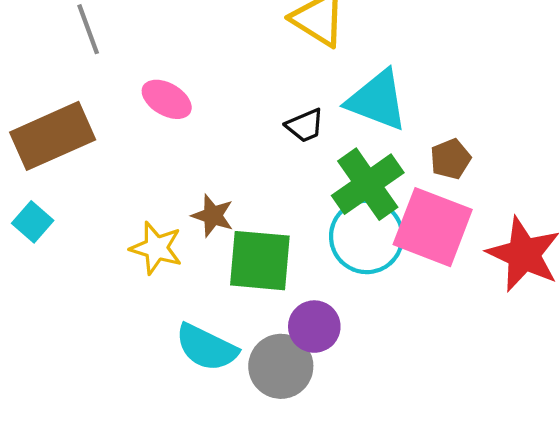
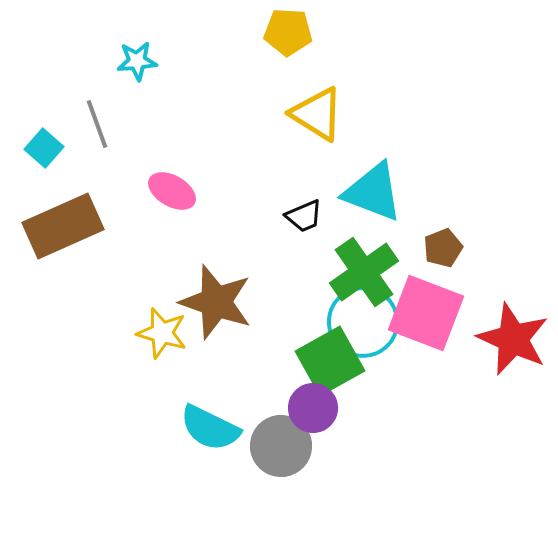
brown star: (213, 216) -> (216, 302), size x1.8
cyan square: (33, 222) -> (44, 148), moved
green square: (260, 261) -> (330, 361), moved, turned -34

